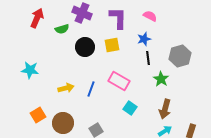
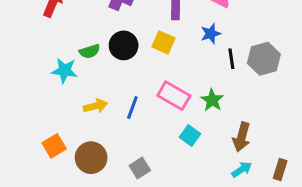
green semicircle: (62, 29) -> (90, 51), moved
yellow square: (112, 45) -> (163, 42), turned 35
black line: (148, 58) -> (231, 59), moved
cyan star: (30, 70) -> (64, 71), moved
green star: (161, 79) -> (212, 100), moved

